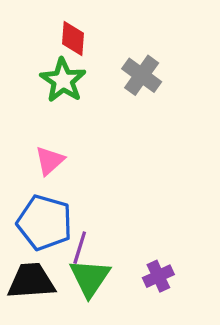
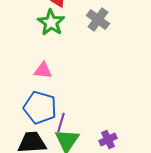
pink triangle: (50, 161) -> (43, 71), turned 48

